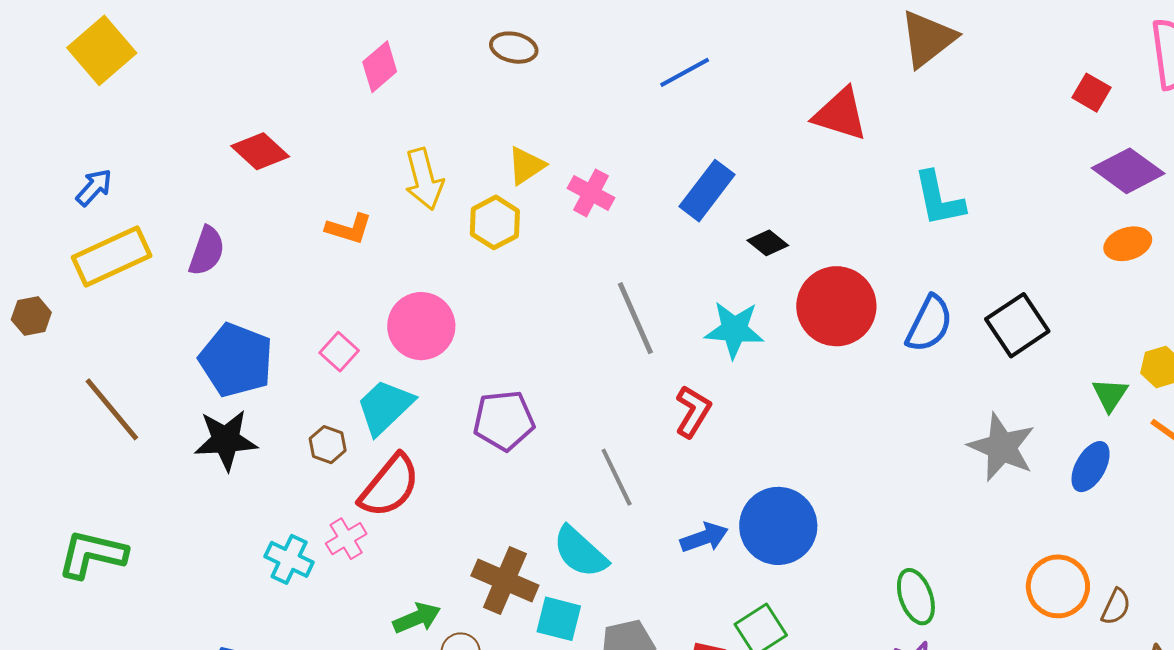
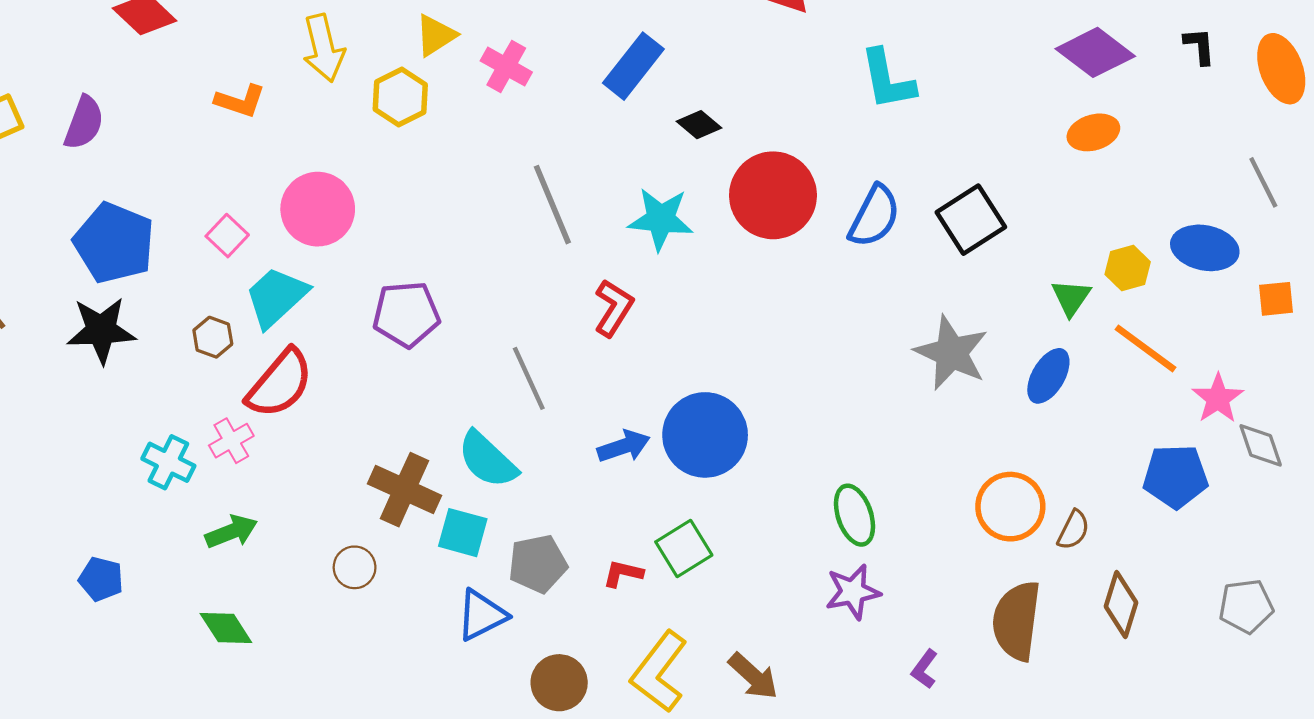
green arrow: (417, 618) -> (231, 532), moved

